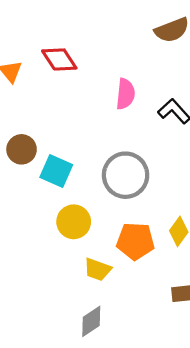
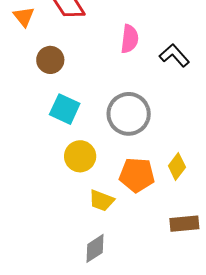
brown circle: (22, 149) -> (50, 60), moved

